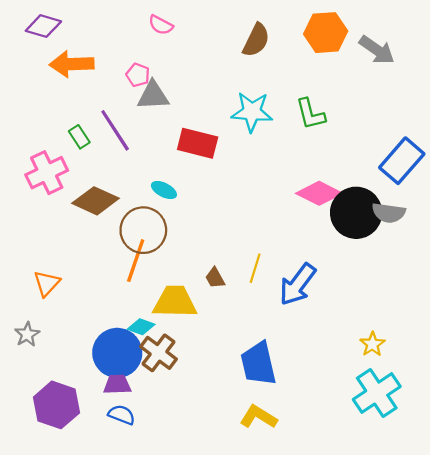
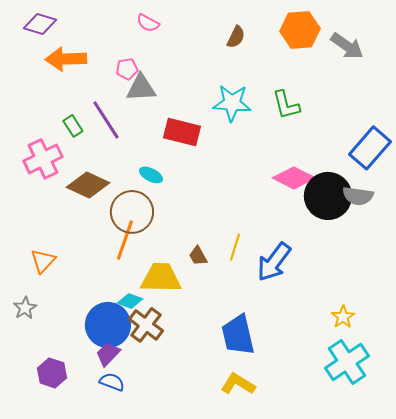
brown semicircle: (256, 40) -> (236, 37), size x0.7
pink pentagon: (138, 75) -> (127, 69), turned -30
purple trapezoid: (117, 384) -> (108, 354), turned -44
purple hexagon: (56, 405) -> (52, 373), size x0.7

